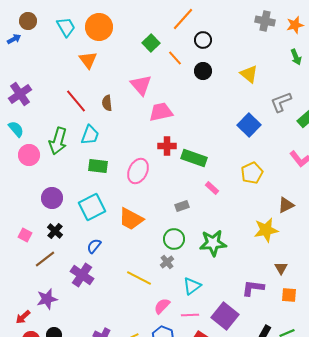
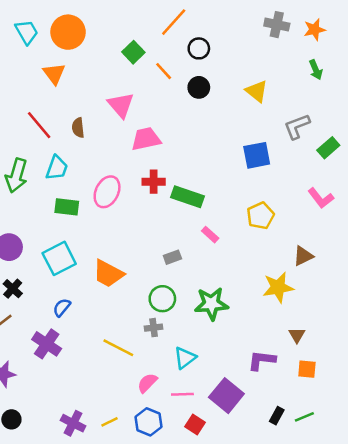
blue square: (249, 125) -> (257, 155), turned 35
pink ellipse: (138, 171) -> (107, 192), moved
gray cross: (167, 262) -> (154, 328), turned 32

